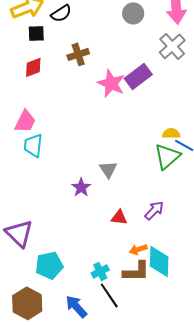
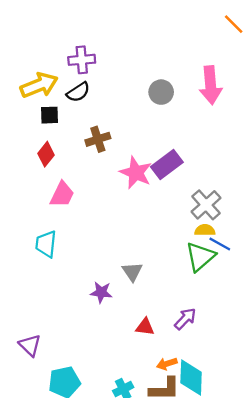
gray cross: (172, 46) -> (206, 205), moved
red diamond: (33, 67) -> (46, 154), turned -30
pink trapezoid: (25, 121) -> (62, 194), moved
purple star: (81, 187) -> (101, 292), turned -30
purple triangle: (19, 233) -> (30, 345), size x0.7

